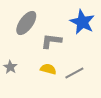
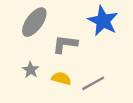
gray star: (10, 67) -> (31, 70), moved

